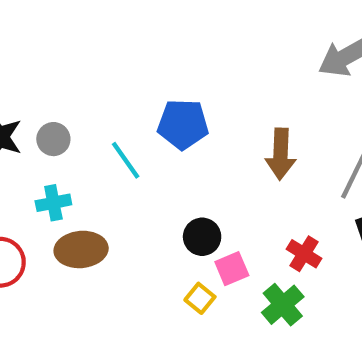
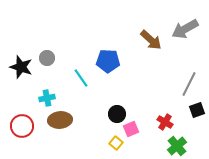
gray circle: (53, 139) -> (47, 58), moved
brown arrow: (281, 154) -> (151, 40), moved, turned -50
green cross: (283, 305) -> (177, 146), moved

